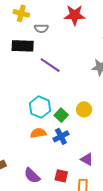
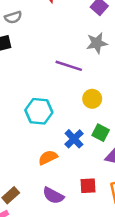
purple line: (50, 65) -> (69, 66), moved
green square: (61, 115) -> (101, 133), moved
orange semicircle: (38, 133) -> (48, 158), moved

